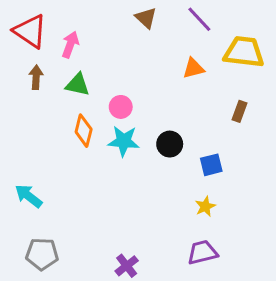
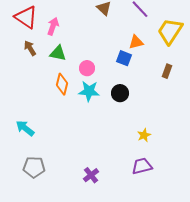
yellow trapezoid: (244, 52) -> (170, 31), turned -64
brown arrow: (36, 77) -> (30, 48), turned -35
blue square: (211, 165) -> (124, 58), moved, turned 35

